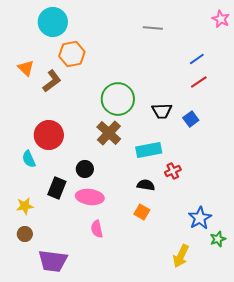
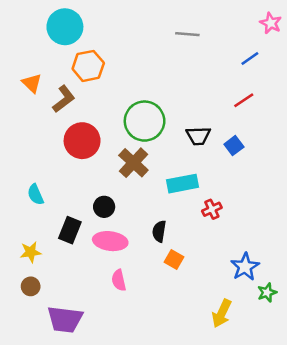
blue line: (197, 59) -> (250, 59), moved
red circle: (49, 135) -> (82, 141), moved
black semicircle: (146, 185) -> (159, 231), moved, turned -90

